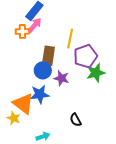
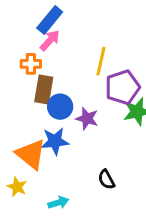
orange cross: (22, 31) -> (31, 64), moved
brown rectangle: (48, 56) -> (44, 90), moved
yellow star: (14, 118) -> (17, 187), moved

